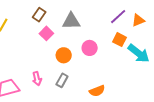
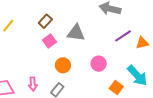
orange square: (119, 40) -> (116, 87), moved
pink circle: (90, 48) -> (99, 64), moved

